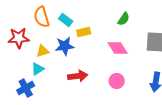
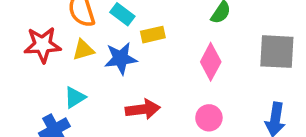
pink diamond: (118, 48) -> (211, 62), turned 60
yellow triangle: (43, 51) -> (83, 50), moved

